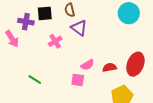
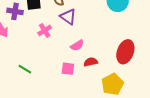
pink semicircle: (87, 65) -> (77, 45), moved
red semicircle: (110, 67) -> (91, 62), moved

